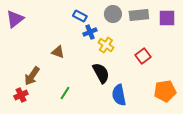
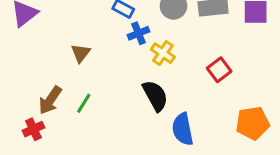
brown triangle: (58, 52) -> (81, 53), moved, turned 48
green line: (65, 93) -> (84, 103), moved

